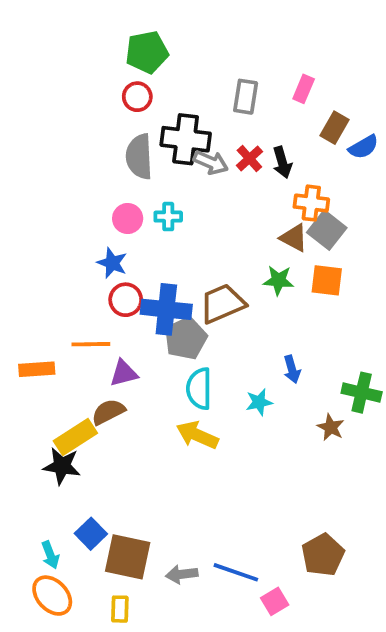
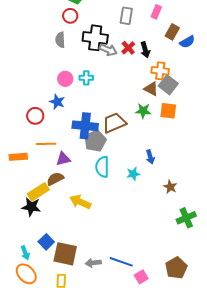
gray semicircle: (139, 157) -> (60, 40), moved, size x0.7
red circle: (126, 300) -> (35, 116), moved
green cross: (362, 393) -> (186, 218), moved, turned -36
yellow arrow: (197, 435) -> (80, 202), moved
brown pentagon: (323, 555) -> (176, 268), moved

